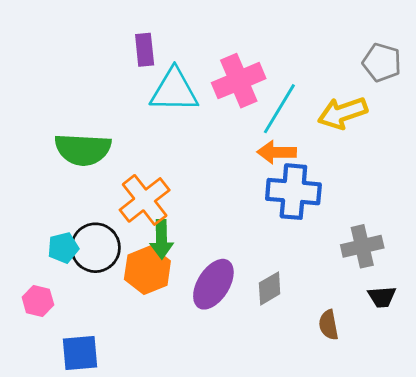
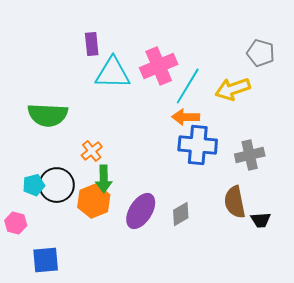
orange cross: (145, 200) -> (92, 151), size x0.6
gray cross: (362, 246) -> (250, 155), moved
brown semicircle: (329, 325) -> (235, 202), moved, size x1.5

